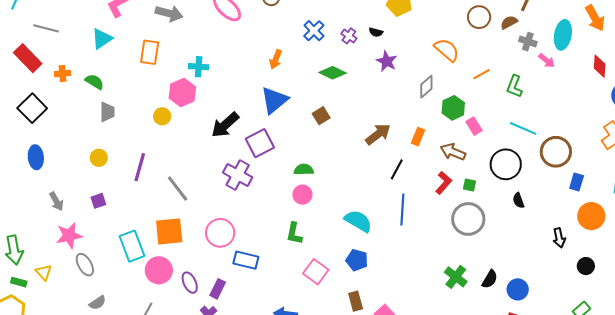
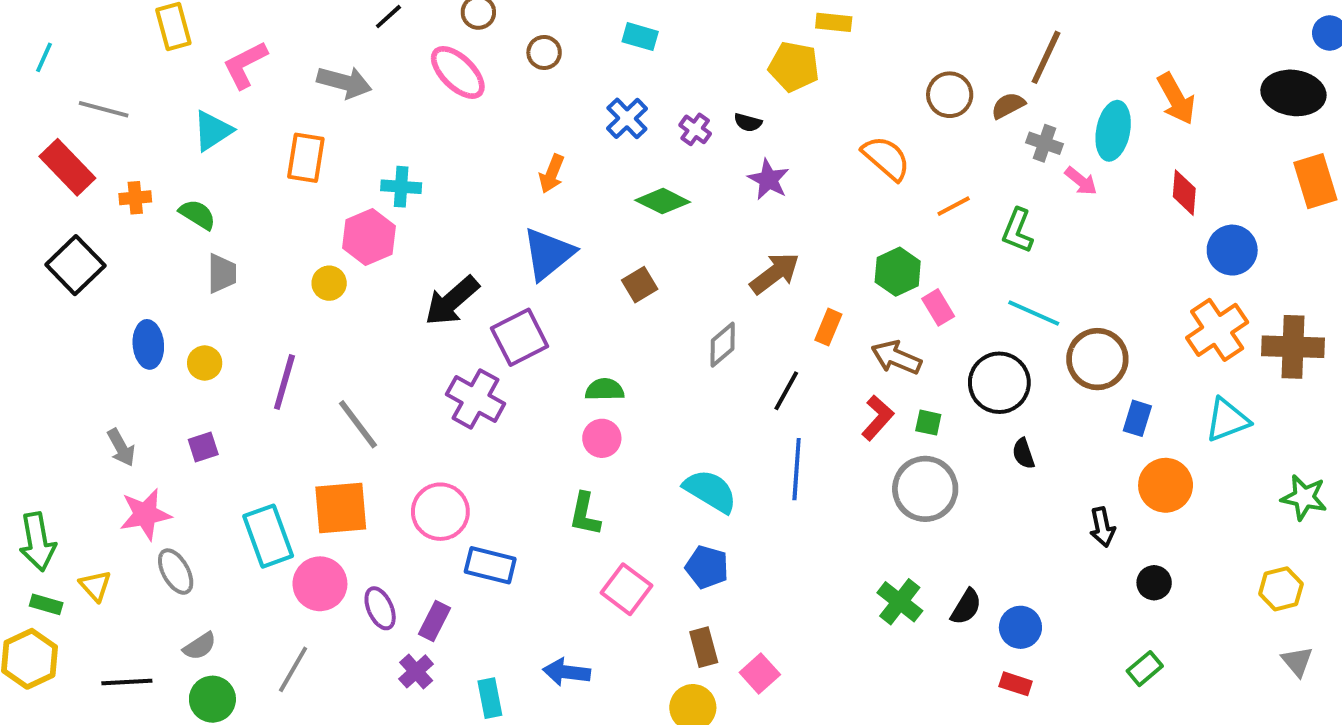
gray diamond: (426, 87) -> (723, 345), moved
brown arrow: (378, 134) -> (775, 273), moved
blue ellipse: (36, 157) -> (148, 344), moved

